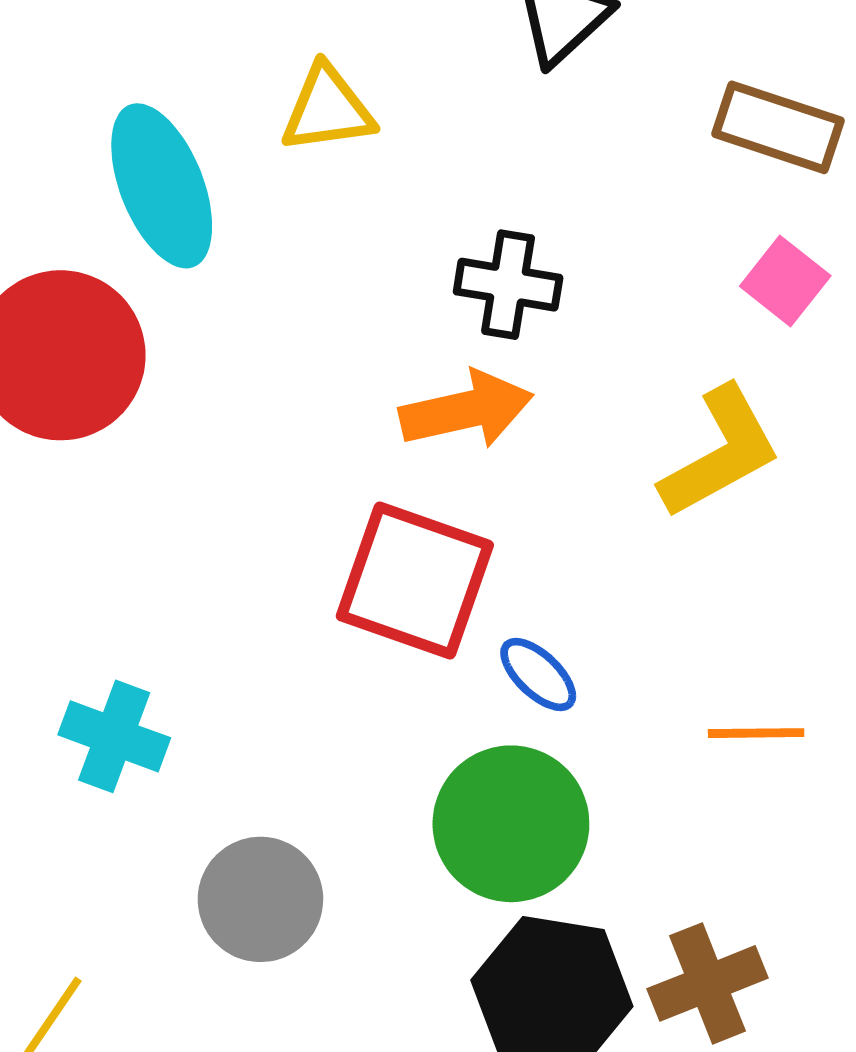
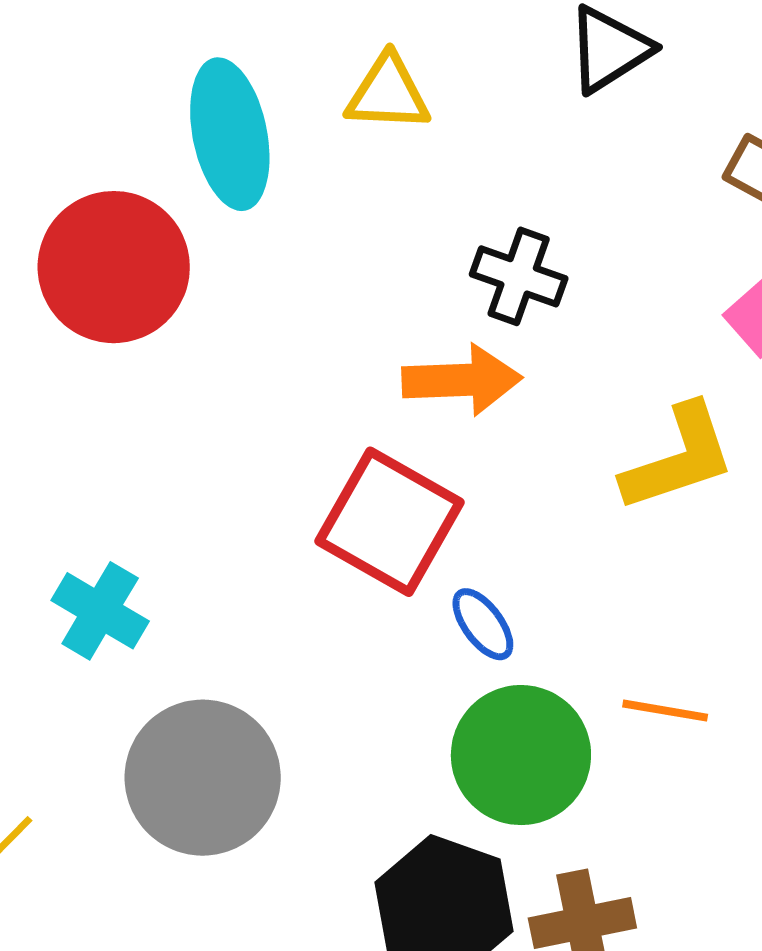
green circle: (511, 824) -> (521, 755), moved
gray circle: (260, 899) -> (203, 778), size x1.4

